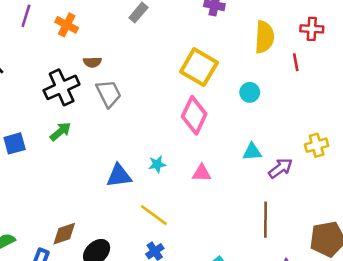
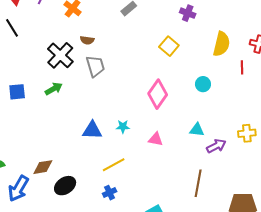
yellow square: (199, 67) -> (169, 46), moved, size x0.7
black cross: (62, 87) -> (60, 55), turned -32
yellow line: (154, 215) -> (114, 165), turned -75

